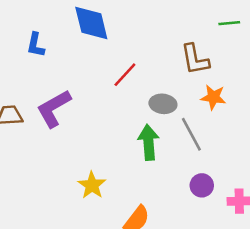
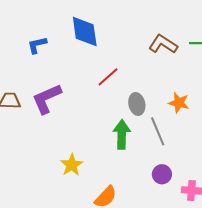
blue L-shape: (36, 45) -> (37, 45), turned 60
brown L-shape: (195, 59) -> (163, 44), moved, turned 128
gray ellipse: (163, 104) -> (137, 104), turned 65

